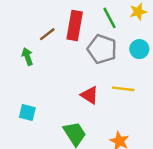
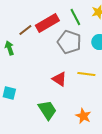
red rectangle: (75, 25) -> (47, 23), turned 50

